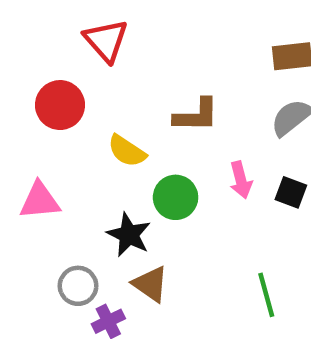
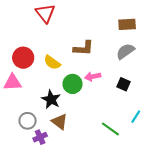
red circle: (60, 105) -> (23, 58), moved
pink arrow: (241, 180) -> (93, 76), moved, turned 91
green line: (266, 295) -> (110, 129), turned -42

